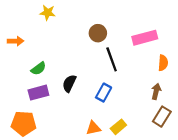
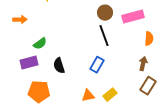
brown circle: (98, 33) -> (105, 13), moved
black semicircle: (69, 83) -> (59, 66), moved, turned -42
purple rectangle: (38, 93) -> (29, 63), moved
orange pentagon: (24, 123) -> (39, 92), moved

